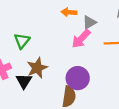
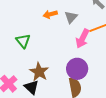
pink arrow: (81, 39) -> (82, 39), moved
green triangle: (22, 41) -> (23, 41), moved

